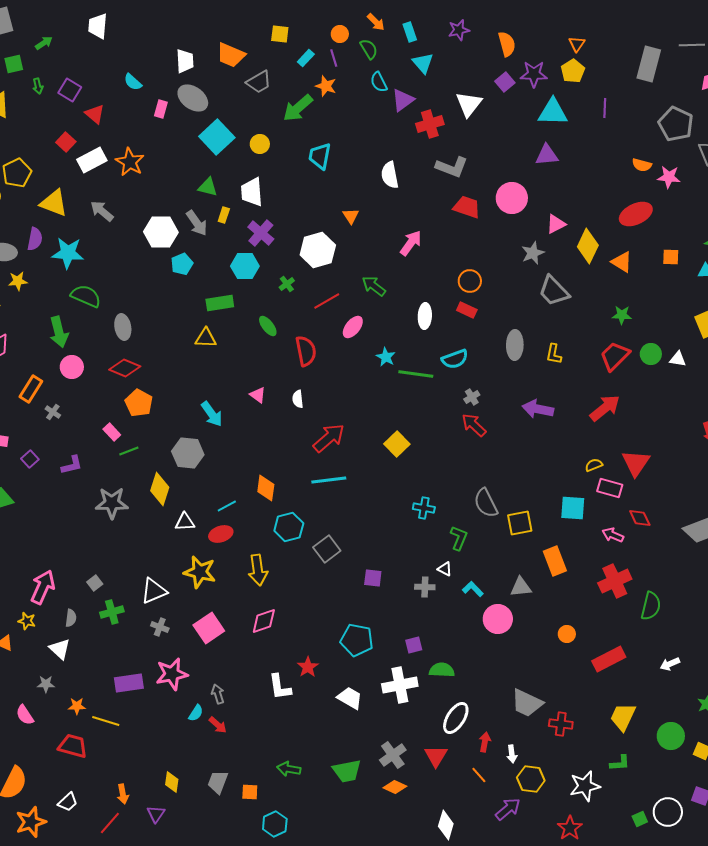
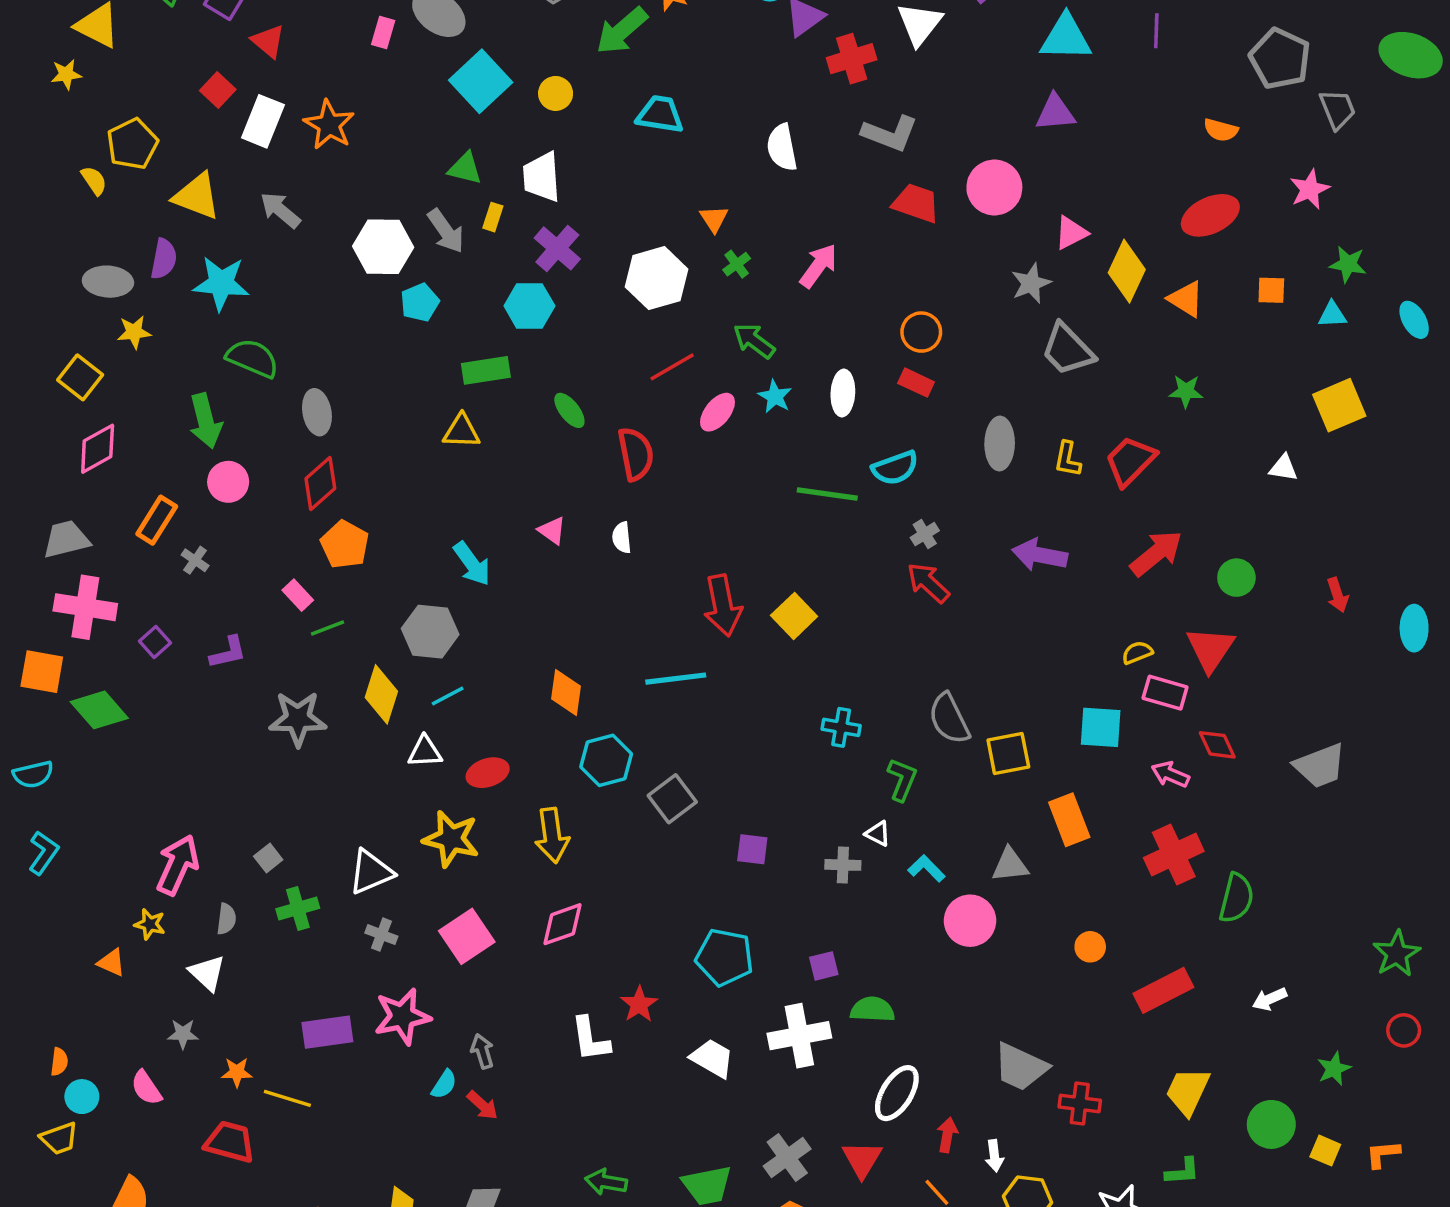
cyan trapezoid: (320, 156) -> (660, 114), turned 88
white rectangle: (92, 160) -> (263, 121), turned -40
pink star: (669, 177) -> (1310, 189), moved, turned -30
green cross: (287, 284) -> (737, 264), moved
green circle: (651, 354) -> (1236, 578), moved
red trapezoid: (615, 356) -> (1130, 461), moved
cyan star: (386, 357) -> (775, 396), moved
red diamond: (125, 368) -> (320, 484), turned -64
red arrow: (329, 438) -> (723, 605), moved, turned 120
cyan line: (227, 506) -> (448, 696), moved

